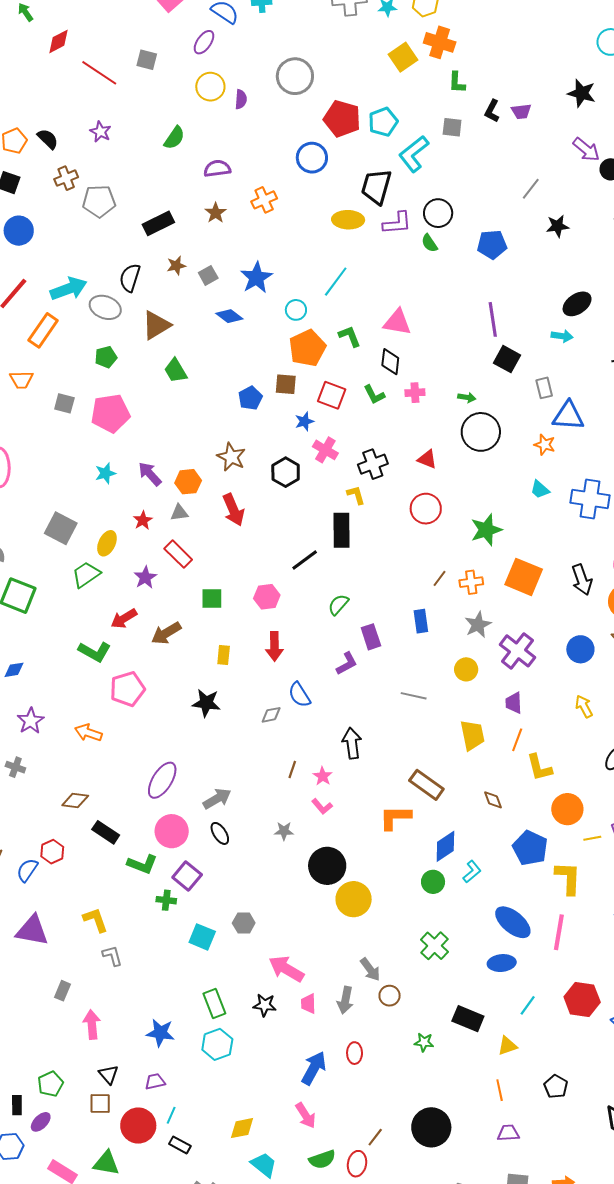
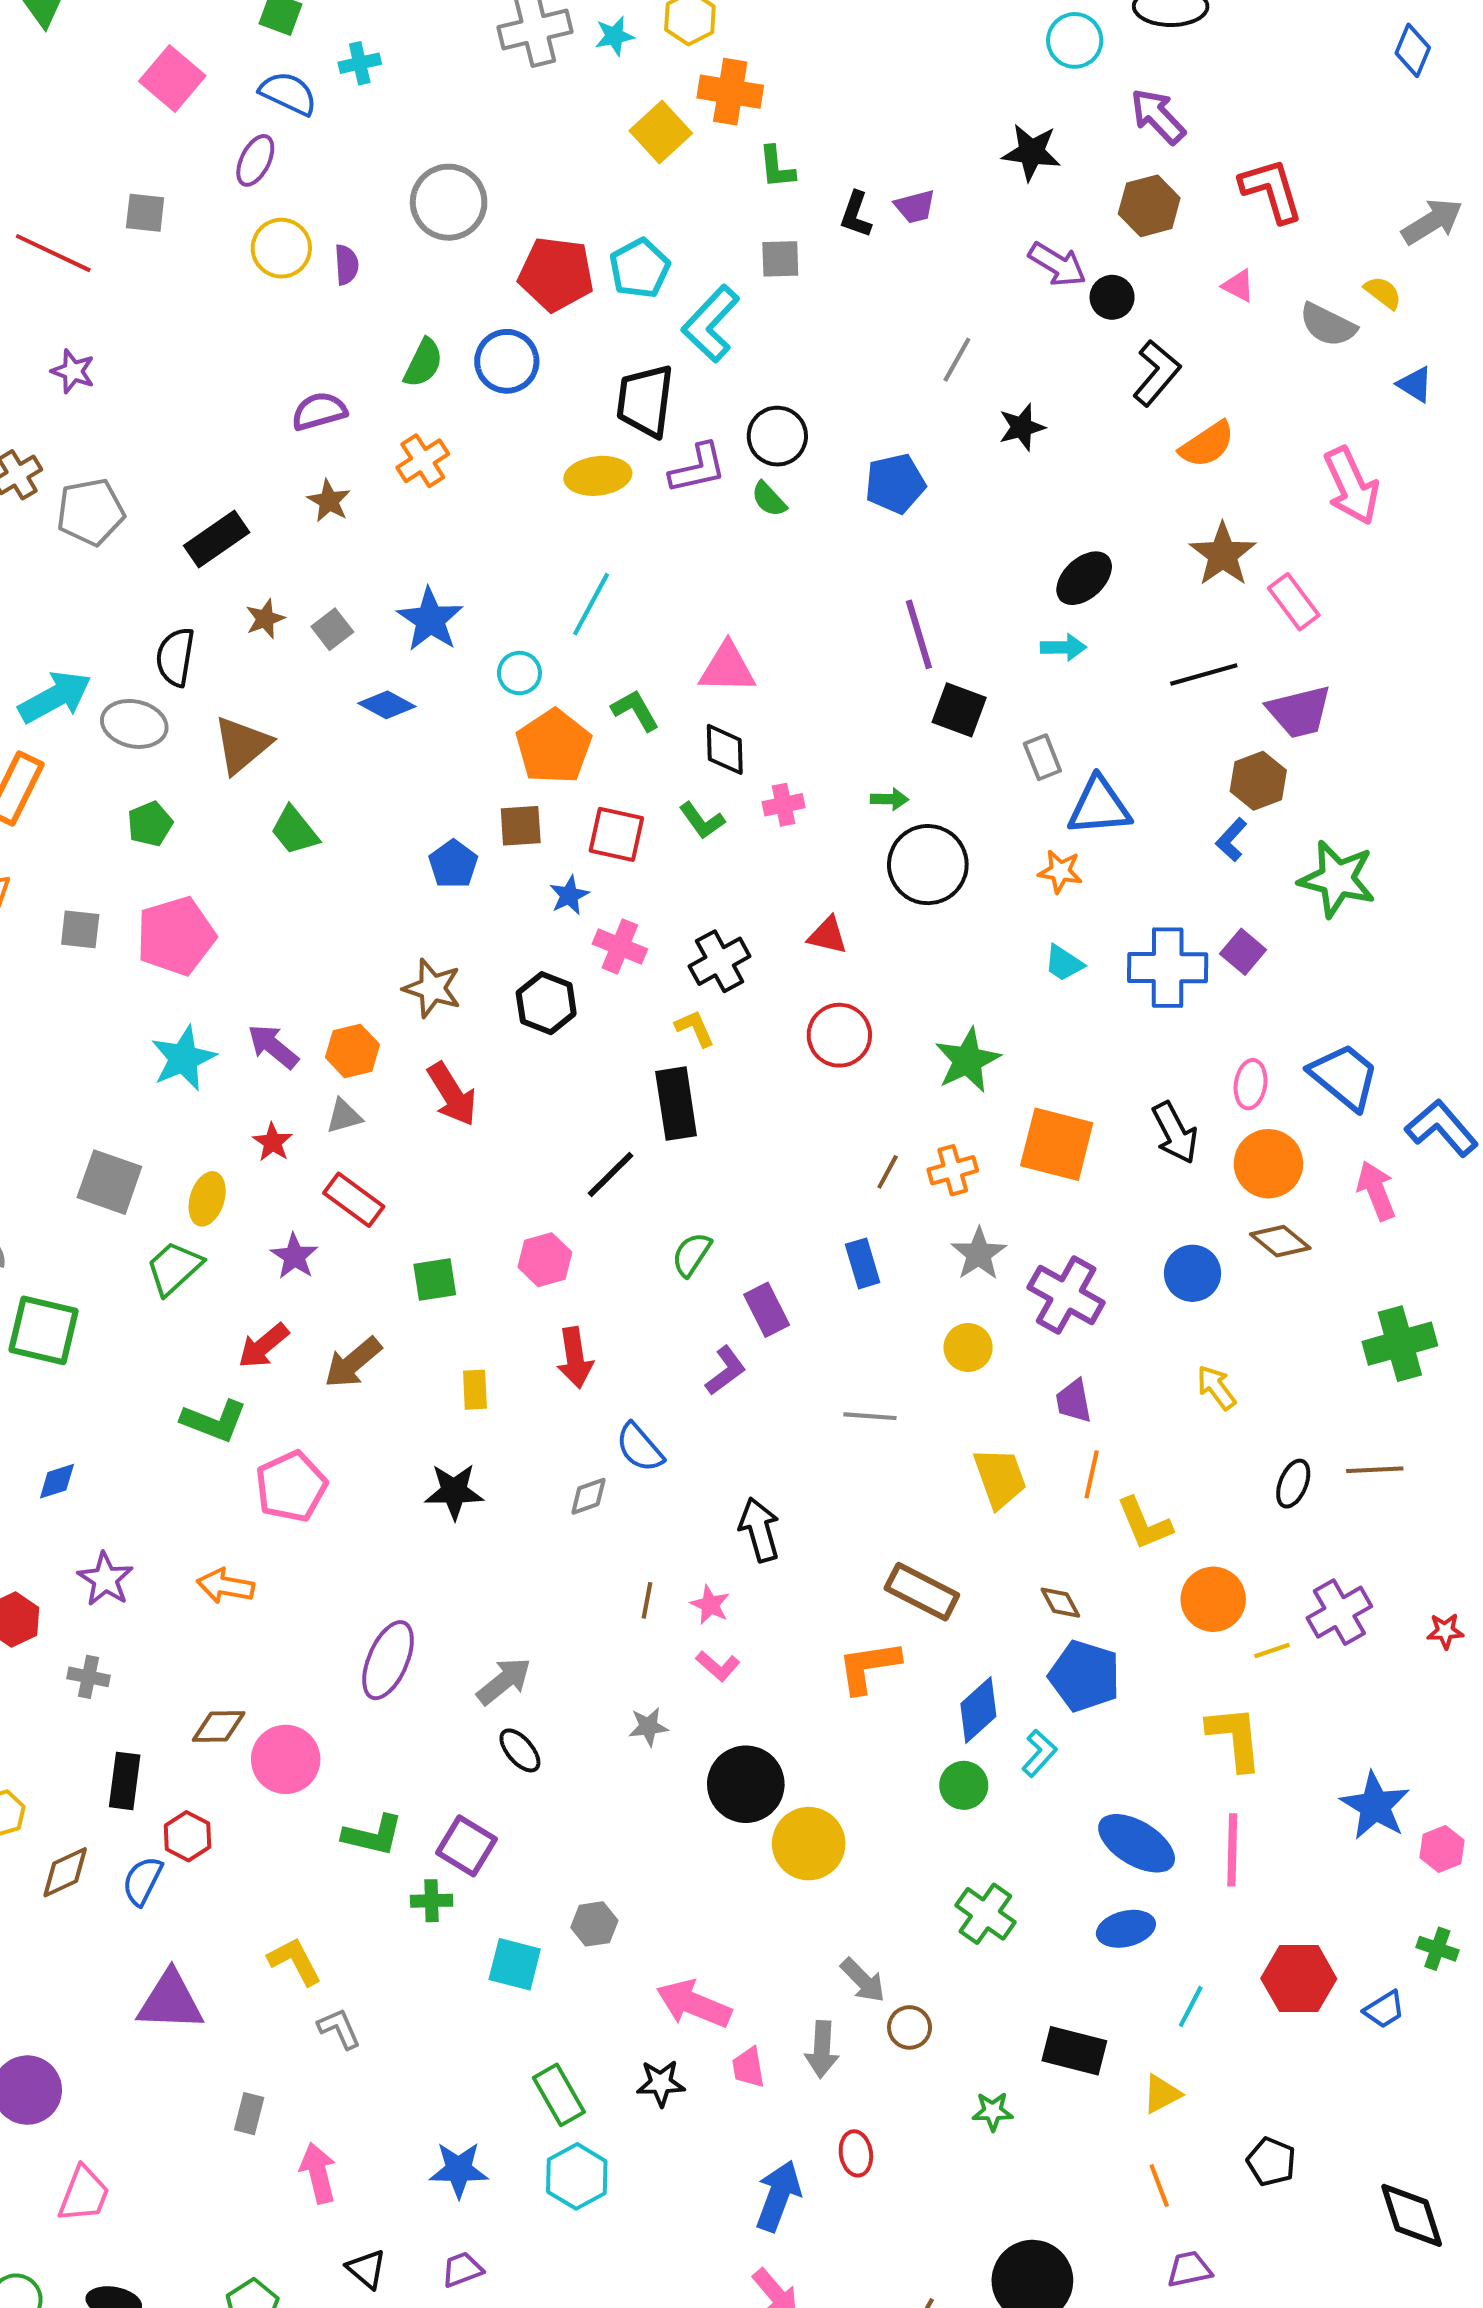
green semicircle: (174, 138) -> (423, 363), moved
cyan star: (105, 473) -> (183, 1058), size x1.5
pink circle: (172, 831) -> (286, 1759), moved
black rectangle: (106, 832) -> (125, 1781), moved, turned 72
blue pentagon: (530, 848) -> (1084, 1676), moved

